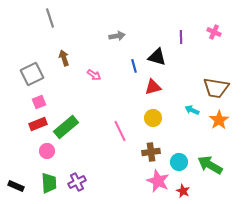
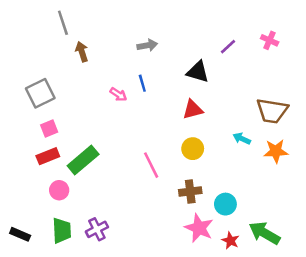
purple line: (181, 37) -> (228, 47), turned 48
brown arrow: (64, 58) -> (82, 52), moved
blue line: (134, 66) -> (142, 83), moved
orange star: (219, 120) -> (276, 151), turned 30
green arrow: (210, 165) -> (264, 233), moved

